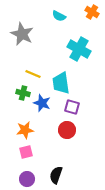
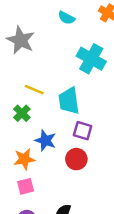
green cross: (23, 93) -> (22, 113), turned 32
blue star: (42, 103) -> (45, 141), moved

